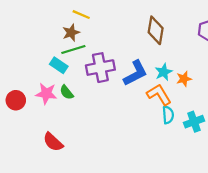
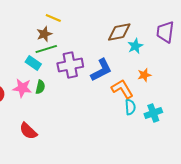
brown diamond: (156, 30) -> (119, 32), turned 70
cyan star: (164, 72) -> (135, 46), moved
green semicircle: (67, 92) -> (40, 87), turned -128

